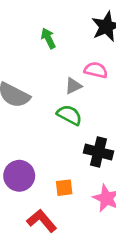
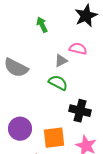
orange square: (64, 188) -> (54, 138), size x1.6

